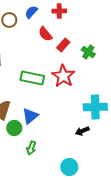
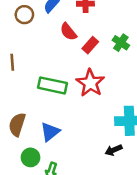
green cross: (88, 52) -> (121, 43), moved
green circle: (14, 128) -> (31, 157), moved

